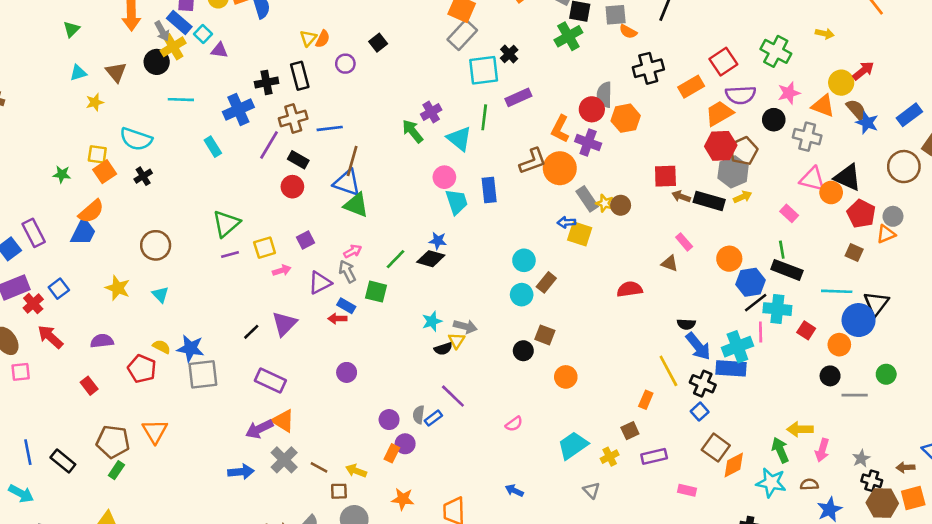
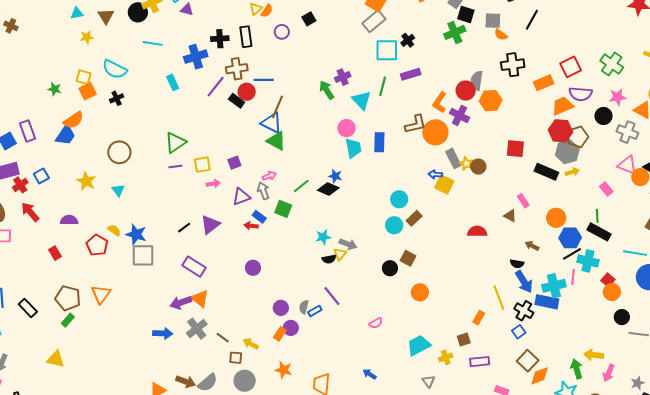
red circle: (292, 187) -> (247, 92), moved
brown arrow: (681, 197) -> (532, 246), moved
orange circle: (839, 345) -> (612, 292), moved

